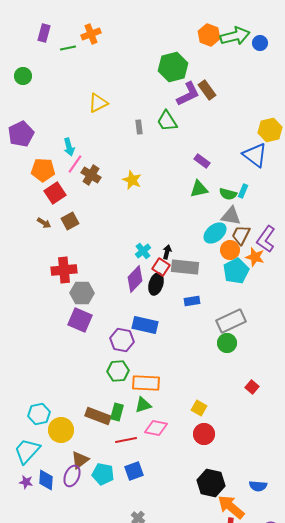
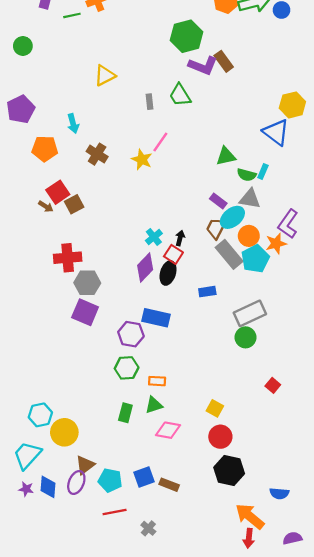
purple L-shape: (188, 94) -> (203, 66), turned 48
purple rectangle: (202, 161) -> (218, 201), moved
pink line: (75, 164) -> (160, 142), moved
green triangle: (199, 189) -> (226, 156), moved
red square: (55, 193) -> (58, 192), moved
brown trapezoid: (241, 235) -> (216, 228), moved
orange star: (255, 257) -> (276, 244), turned -30
gray rectangle: (185, 267) -> (229, 254), moved, turned 44
orange rectangle: (146, 383) -> (157, 381), size x0.6
brown rectangle: (98, 416) -> (169, 485), moved, size x0.7
red line: (126, 440) -> (115, 512), moved
black hexagon: (211, 483) -> (229, 471), moved

